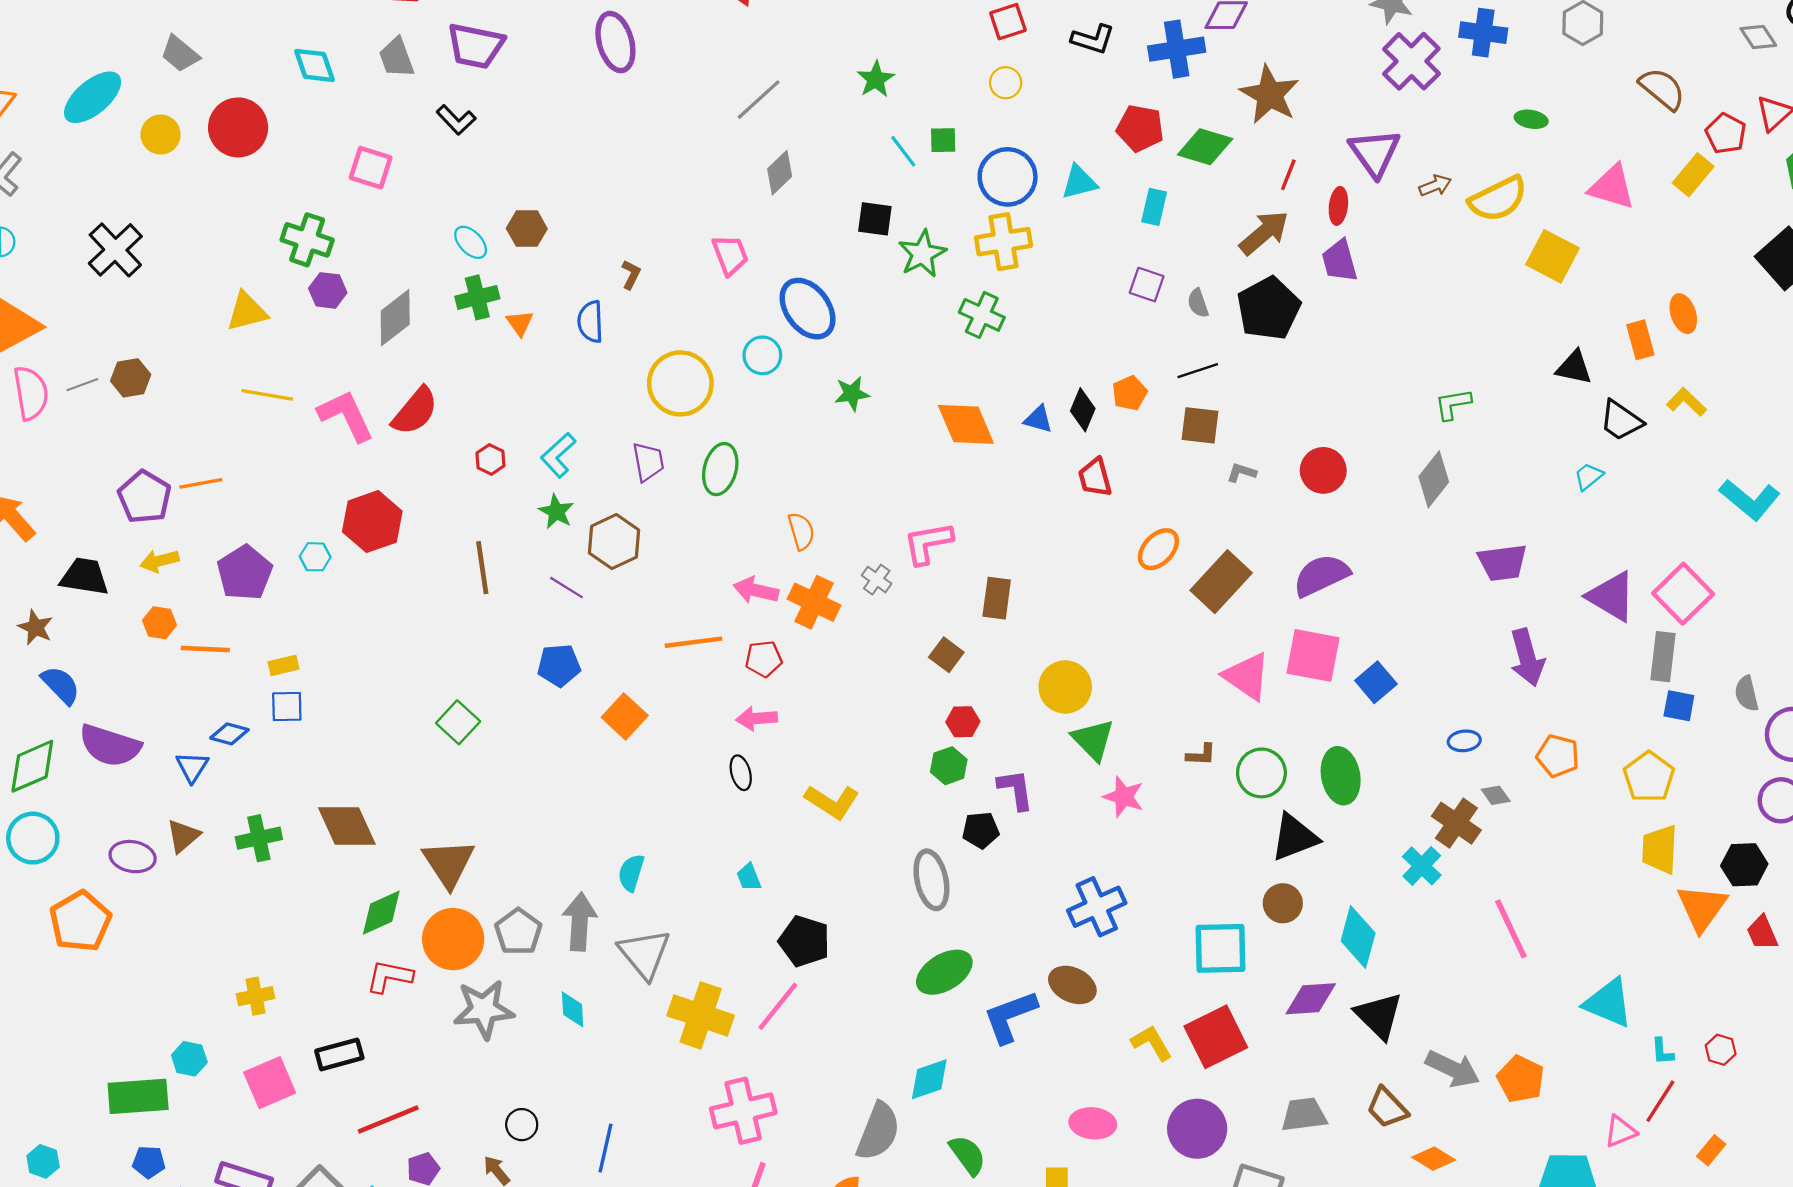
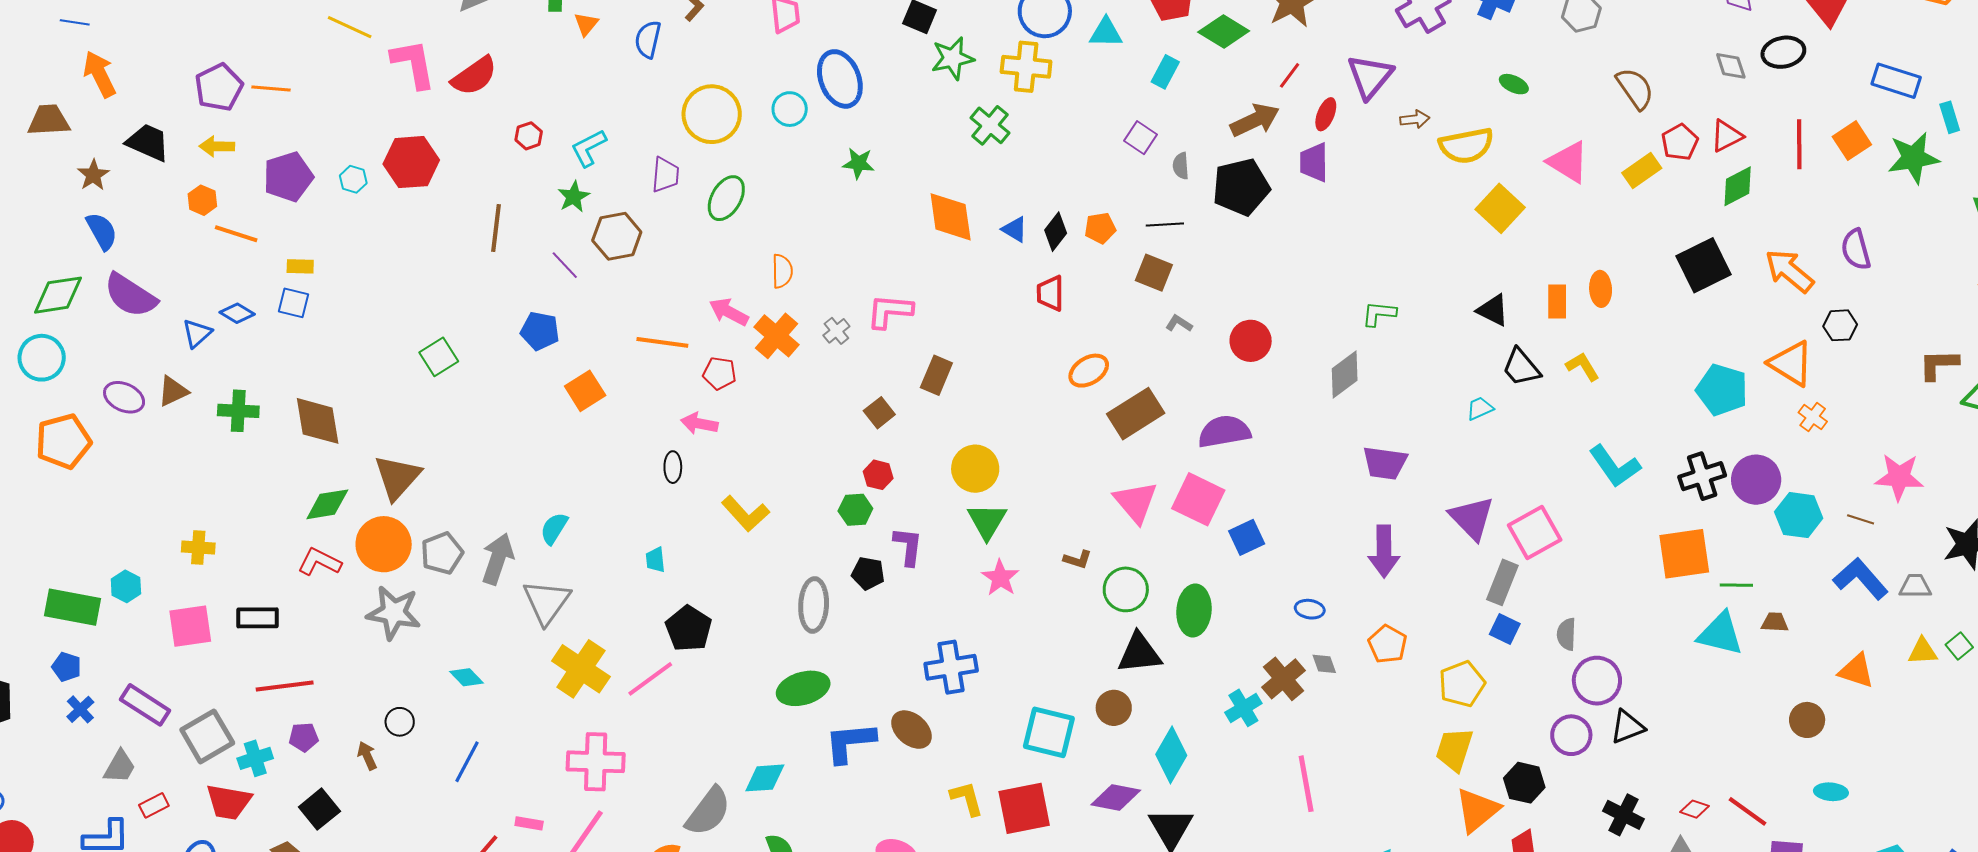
cyan diamond: (573, 1009) -> (467, 677), moved, turned -56

